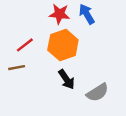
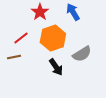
red star: (59, 14) -> (40, 12), moved, turned 30
gray semicircle: (97, 92) -> (82, 54), moved

